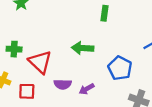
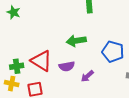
green cross: (14, 49) -> (17, 66), moved
purple semicircle: (63, 84) -> (67, 66), moved

